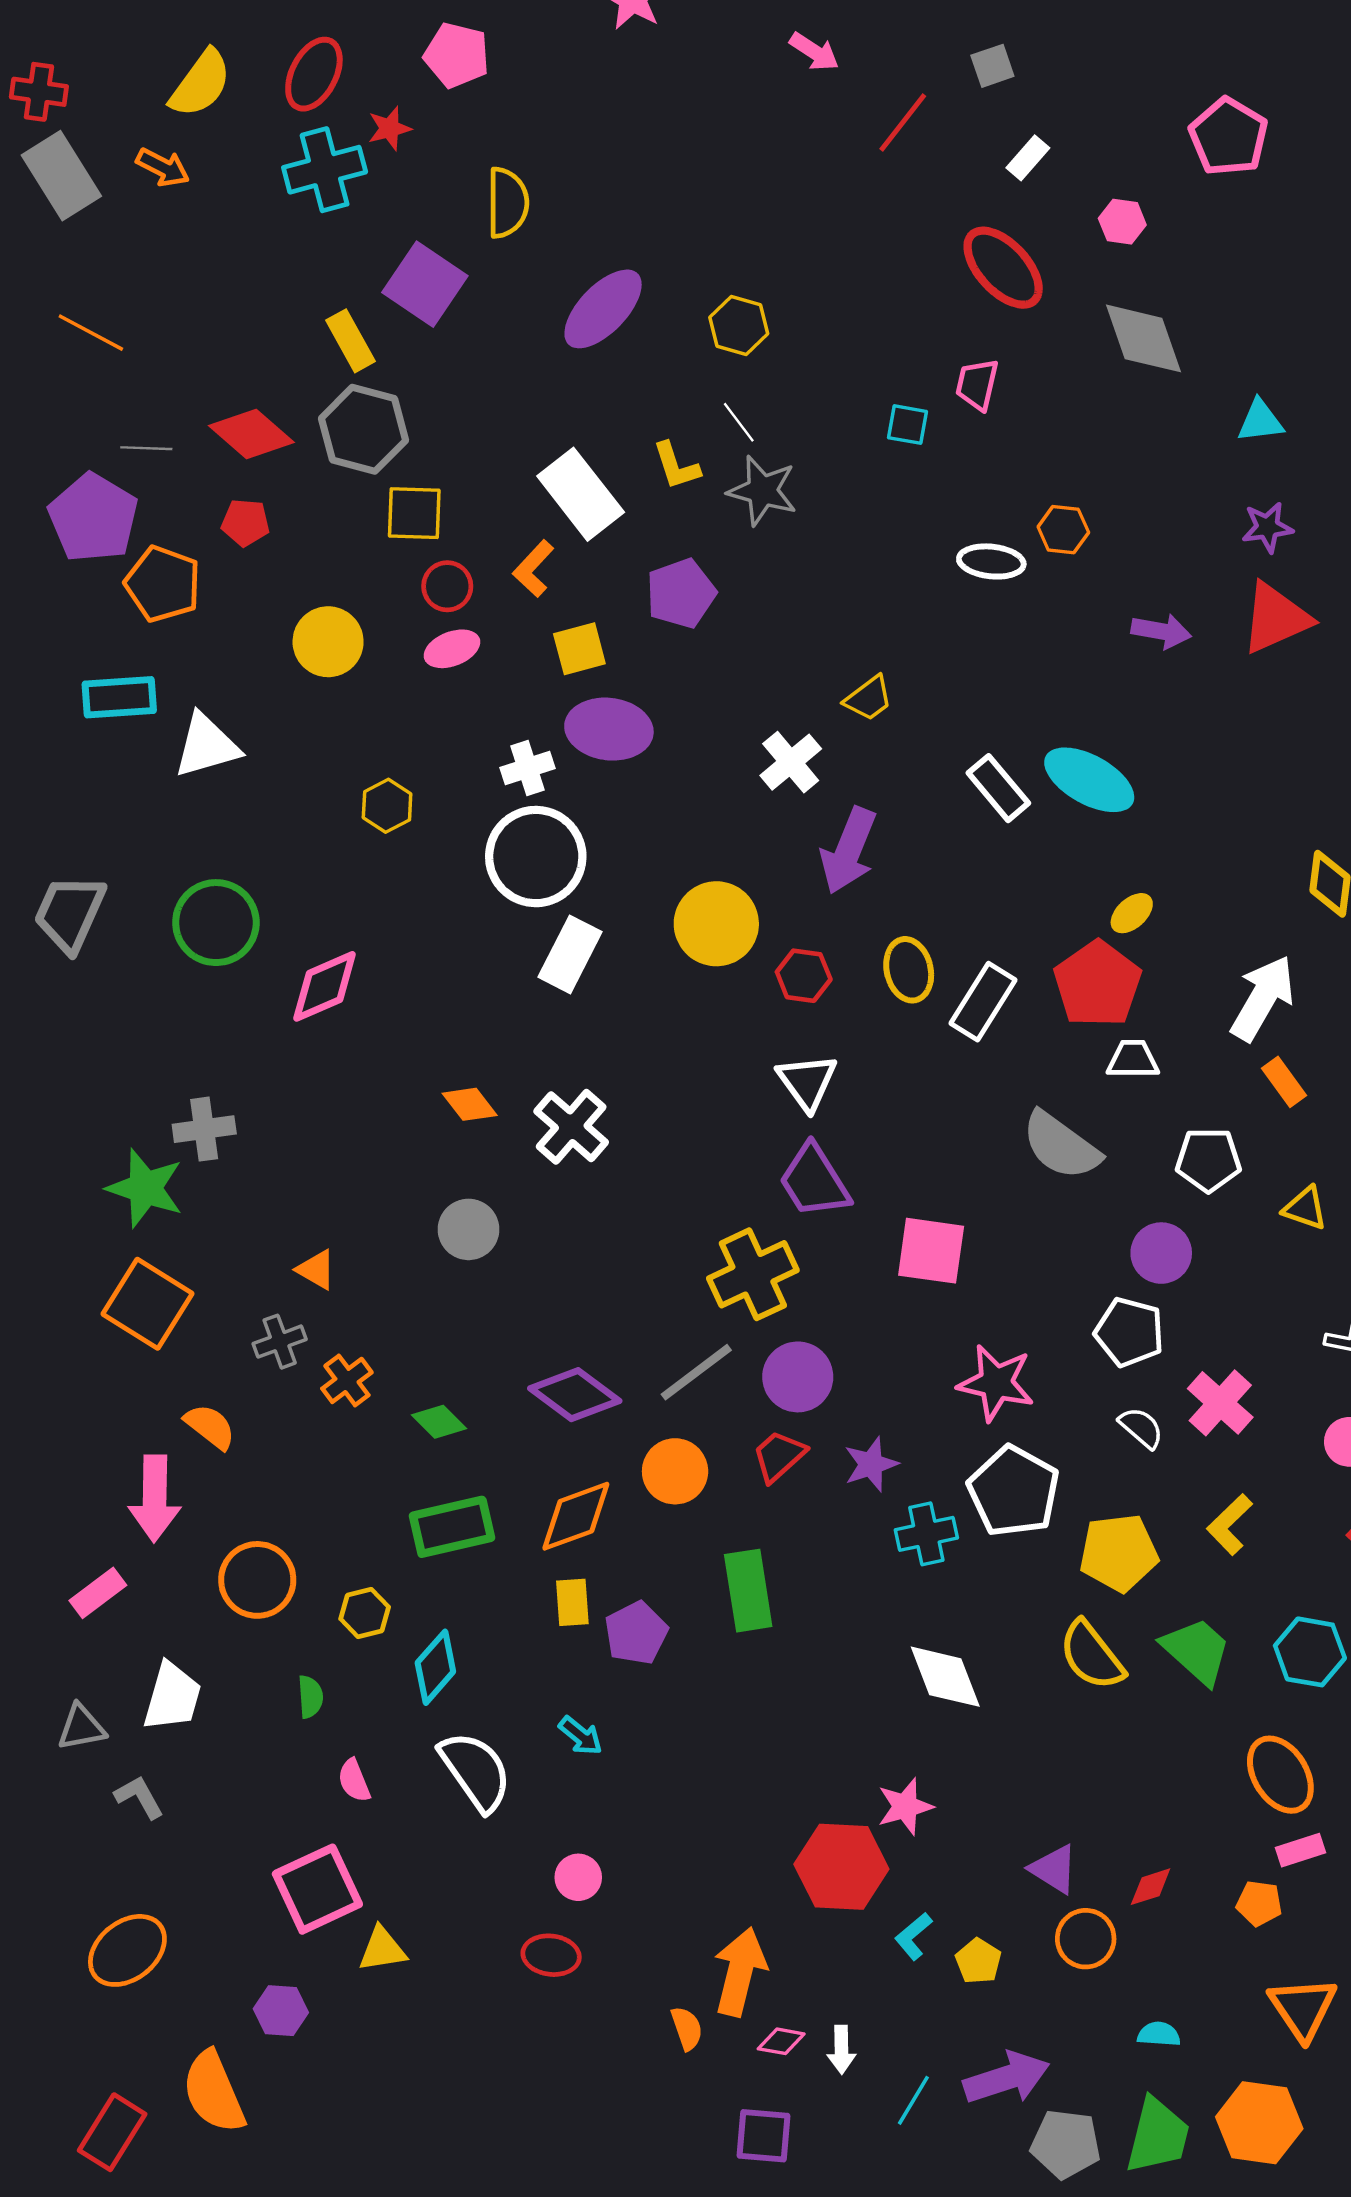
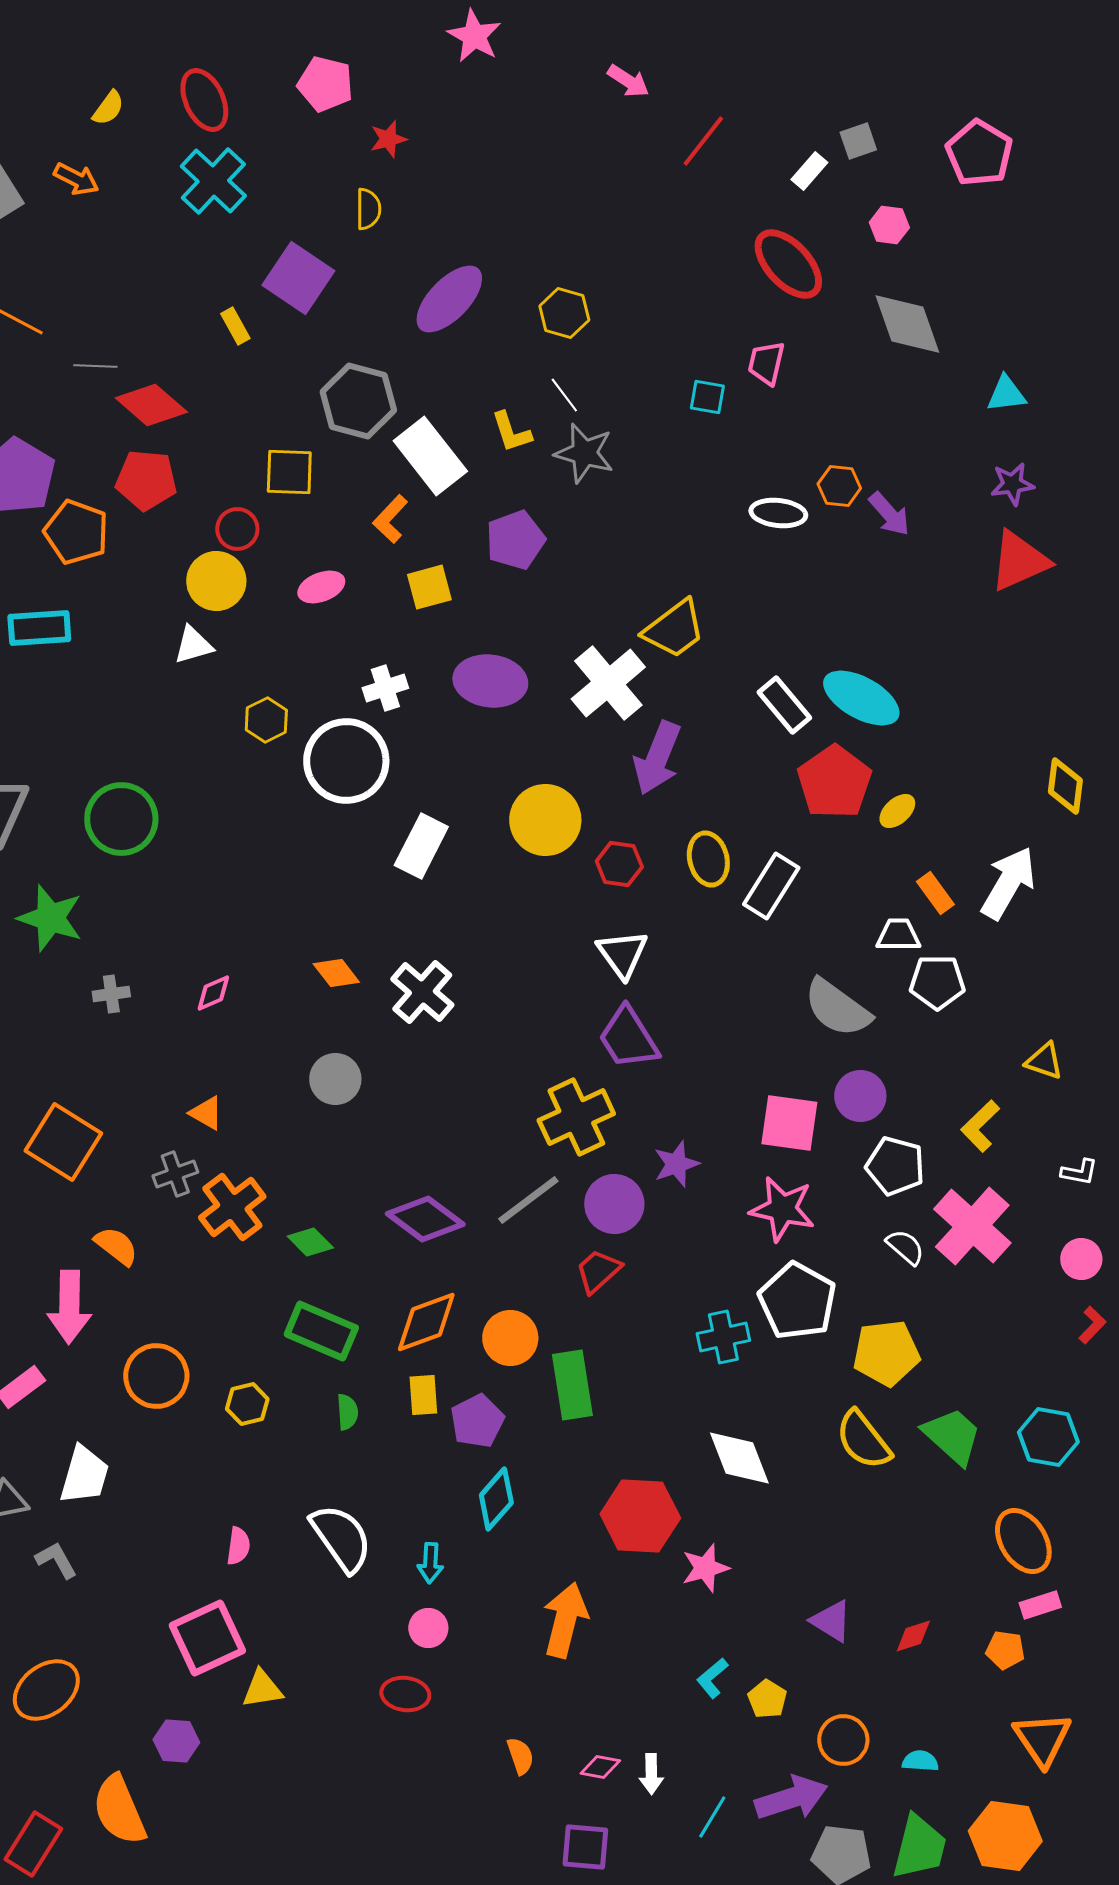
gray square: (992, 66) -> (858, 141), moved
red ellipse: (314, 74) -> (204, 100), turned -52
yellow semicircle: (201, 84) -> (108, 108), size x0.6
red star: (389, 128) -> (388, 139), moved
cyan cross: (325, 170) -> (213, 181), turned -32
yellow semicircle: (507, 203) -> (368, 209), size x0.7
yellow rectangle: (350, 341) -> (235, 326), size x0.7
gray hexagon: (363, 429) -> (358, 401), moved
gray line: (146, 448) -> (95, 366), moved
red pentagon: (245, 523) -> (146, 480), size x1.5
red circle: (447, 586) -> (237, 529), moved
purple arrow: (1161, 631) -> (889, 514), moved, turned 39
yellow trapezoid: (869, 698) -> (674, 629), size x1.5
purple ellipse: (609, 729) -> (490, 681), moved
white triangle: (207, 746) -> (193, 645), moved, size x0.7
white cross: (791, 762) -> (608, 683), size x1.4
white circle: (536, 857) -> (346, 761), moved
red pentagon: (1097, 984) -> (834, 782), moved
pink diamond: (325, 986) -> (213, 993), moved, size x0.6
orange rectangle: (1284, 1082) -> (935, 893), moved
gray cross: (204, 1129) -> (111, 994), size x0.7
white pentagon: (1208, 1160) -> (937, 982), moved
green star: (145, 1188) -> (50, 918), moved
pink square: (931, 1251) -> (789, 1123), moved
purple circle: (1161, 1253) -> (860, 1096), moved
orange cross: (347, 1380) -> (232, 1207), size x1.5
pink cross: (1220, 1403) -> (972, 1226), size x1.4
purple star: (871, 1464) -> (676, 1164), moved
orange circle: (675, 1471) -> (510, 1338), moved
yellow L-shape: (1230, 1524) -> (980, 1126), moved
green rectangle: (452, 1527) -> (321, 1331), turned 36
cyan diamond: (435, 1667) -> (496, 1499), moved
green semicircle: (310, 1697) -> (347, 1412), moved
cyan arrow: (581, 1736) -> (430, 1563), moved, turned 54
pink semicircle: (354, 1781) -> (238, 1546), turned -150
red hexagon: (841, 1867) -> (640, 1516), moved
orange circle: (1086, 1939) -> (843, 1740), moved
orange arrow: (740, 1972) -> (565, 1620), moved

